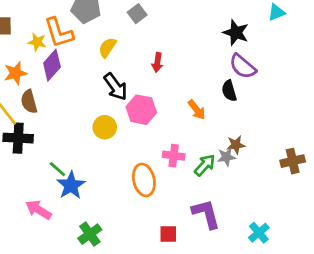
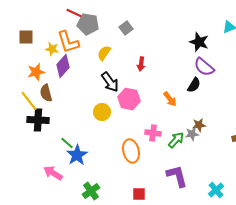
black semicircle: (229, 91) -> (194, 85), turned -133
red square: (168, 234) -> (139, 194), moved

